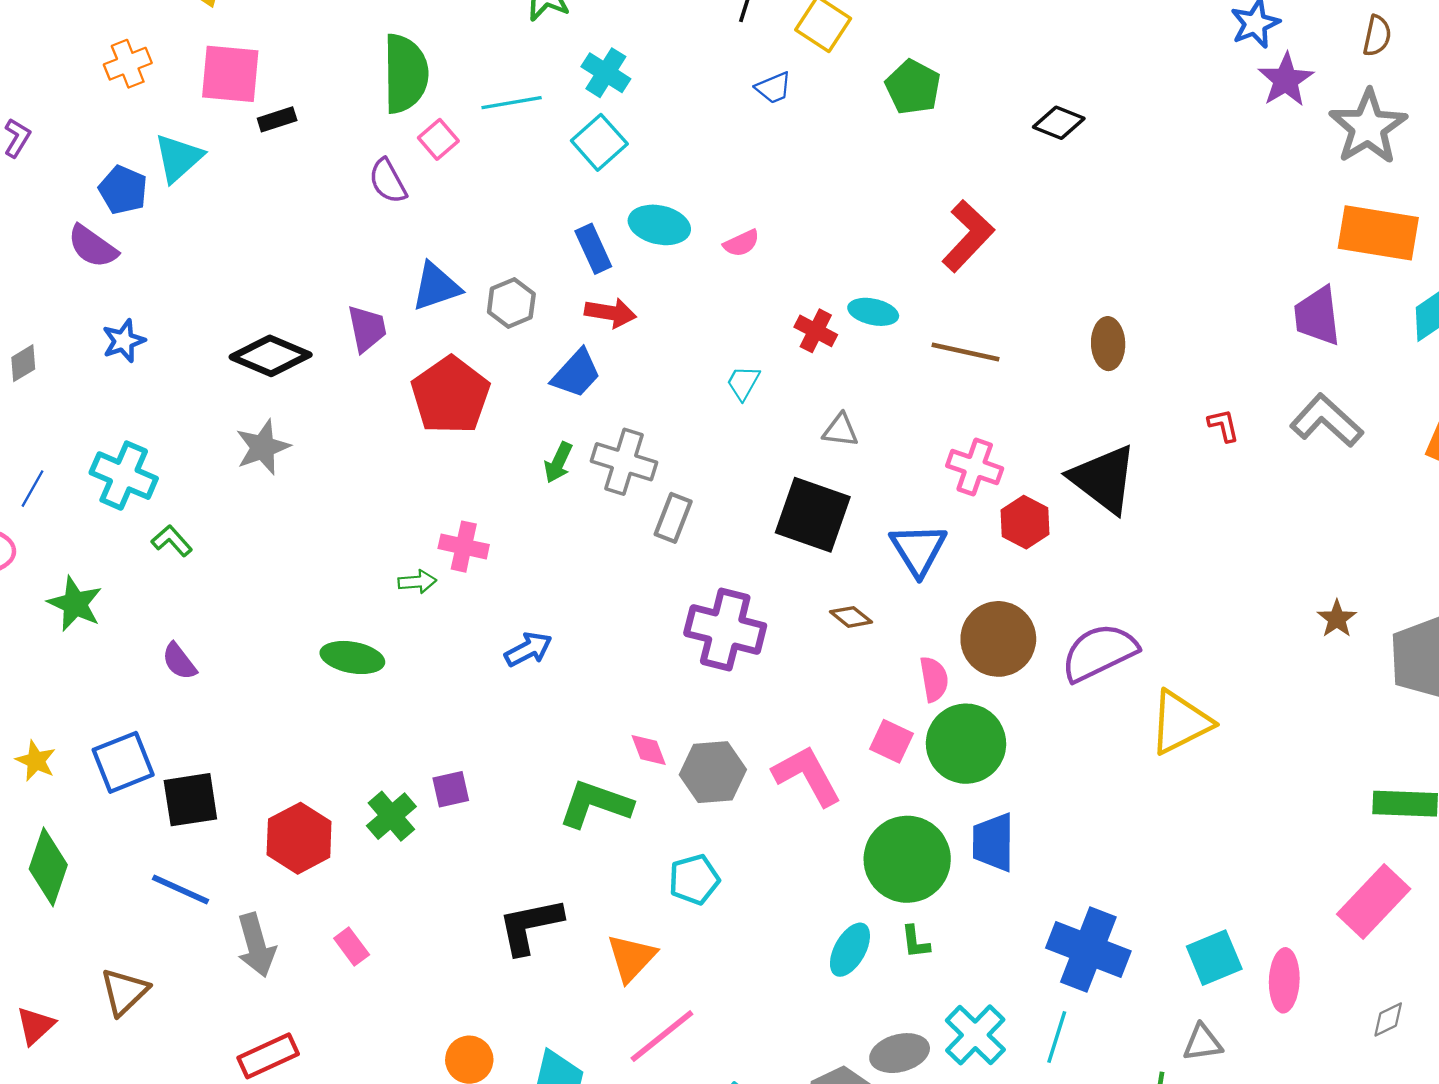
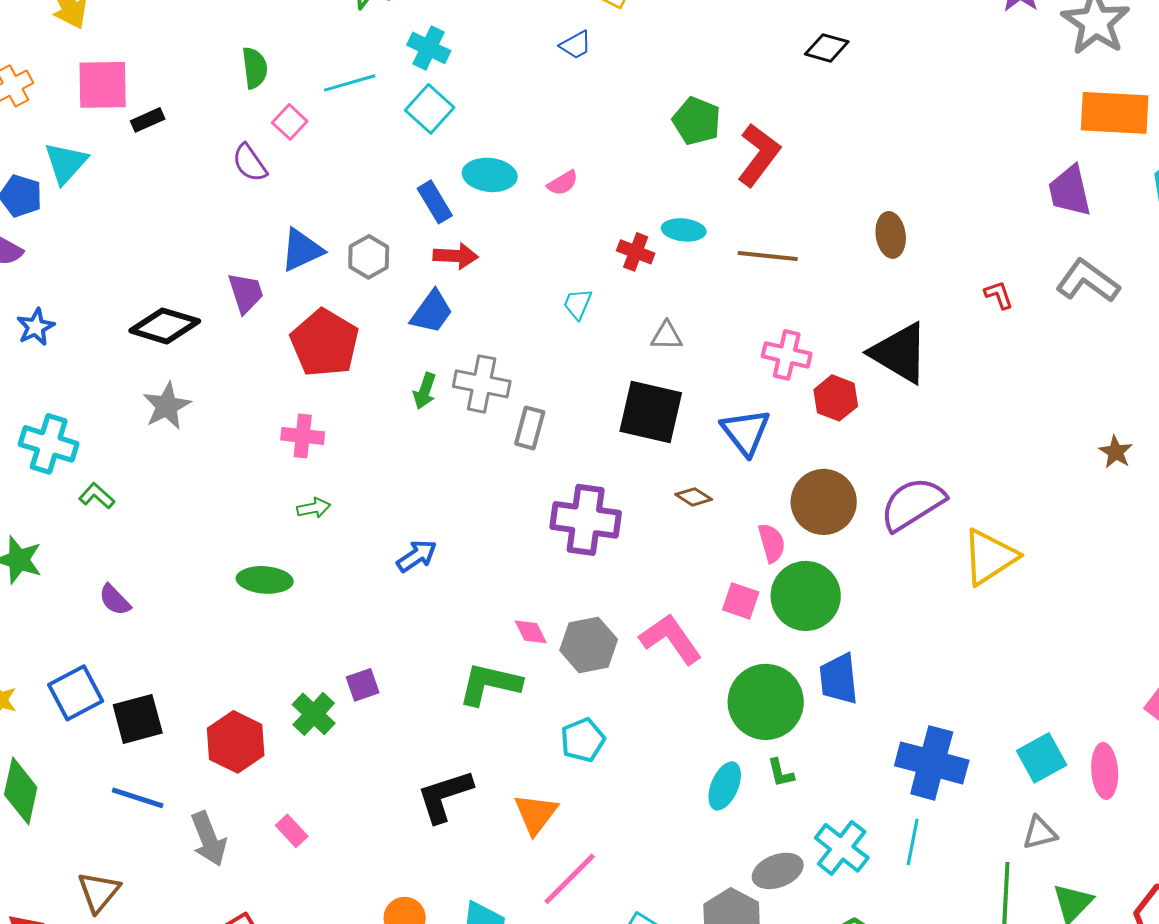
green semicircle: (405, 74) -> (255, 68), size x0.6
green pentagon: (913, 87) -> (697, 121), moved
pink cross: (464, 547) -> (303, 436), moved

